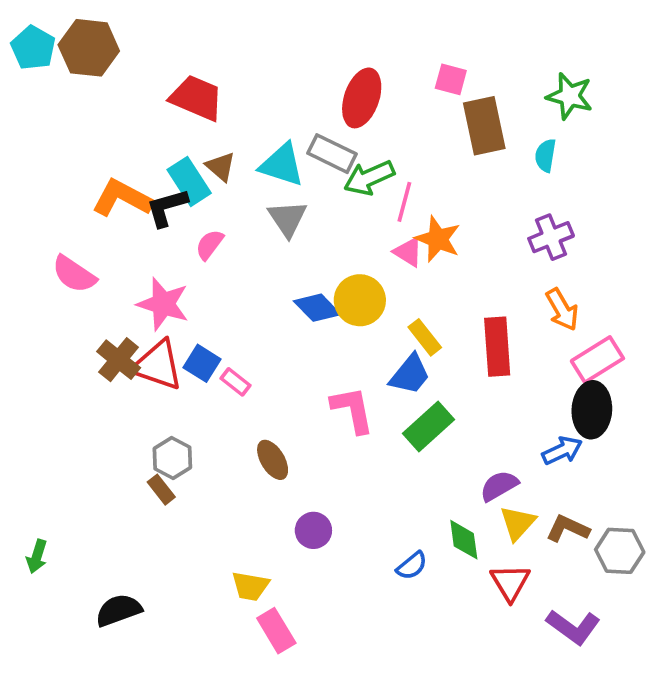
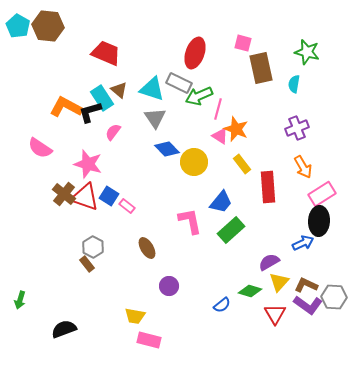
blue diamond: (317, 308) -> (167, 149), moved
yellow rectangle: (425, 337) -> (242, 164), moved
green diamond: (464, 540) -> (250, 291), turned -65
purple L-shape: (573, 627) -> (308, 305), moved
pink rectangle: (276, 631) -> (149, 340), turned -45

